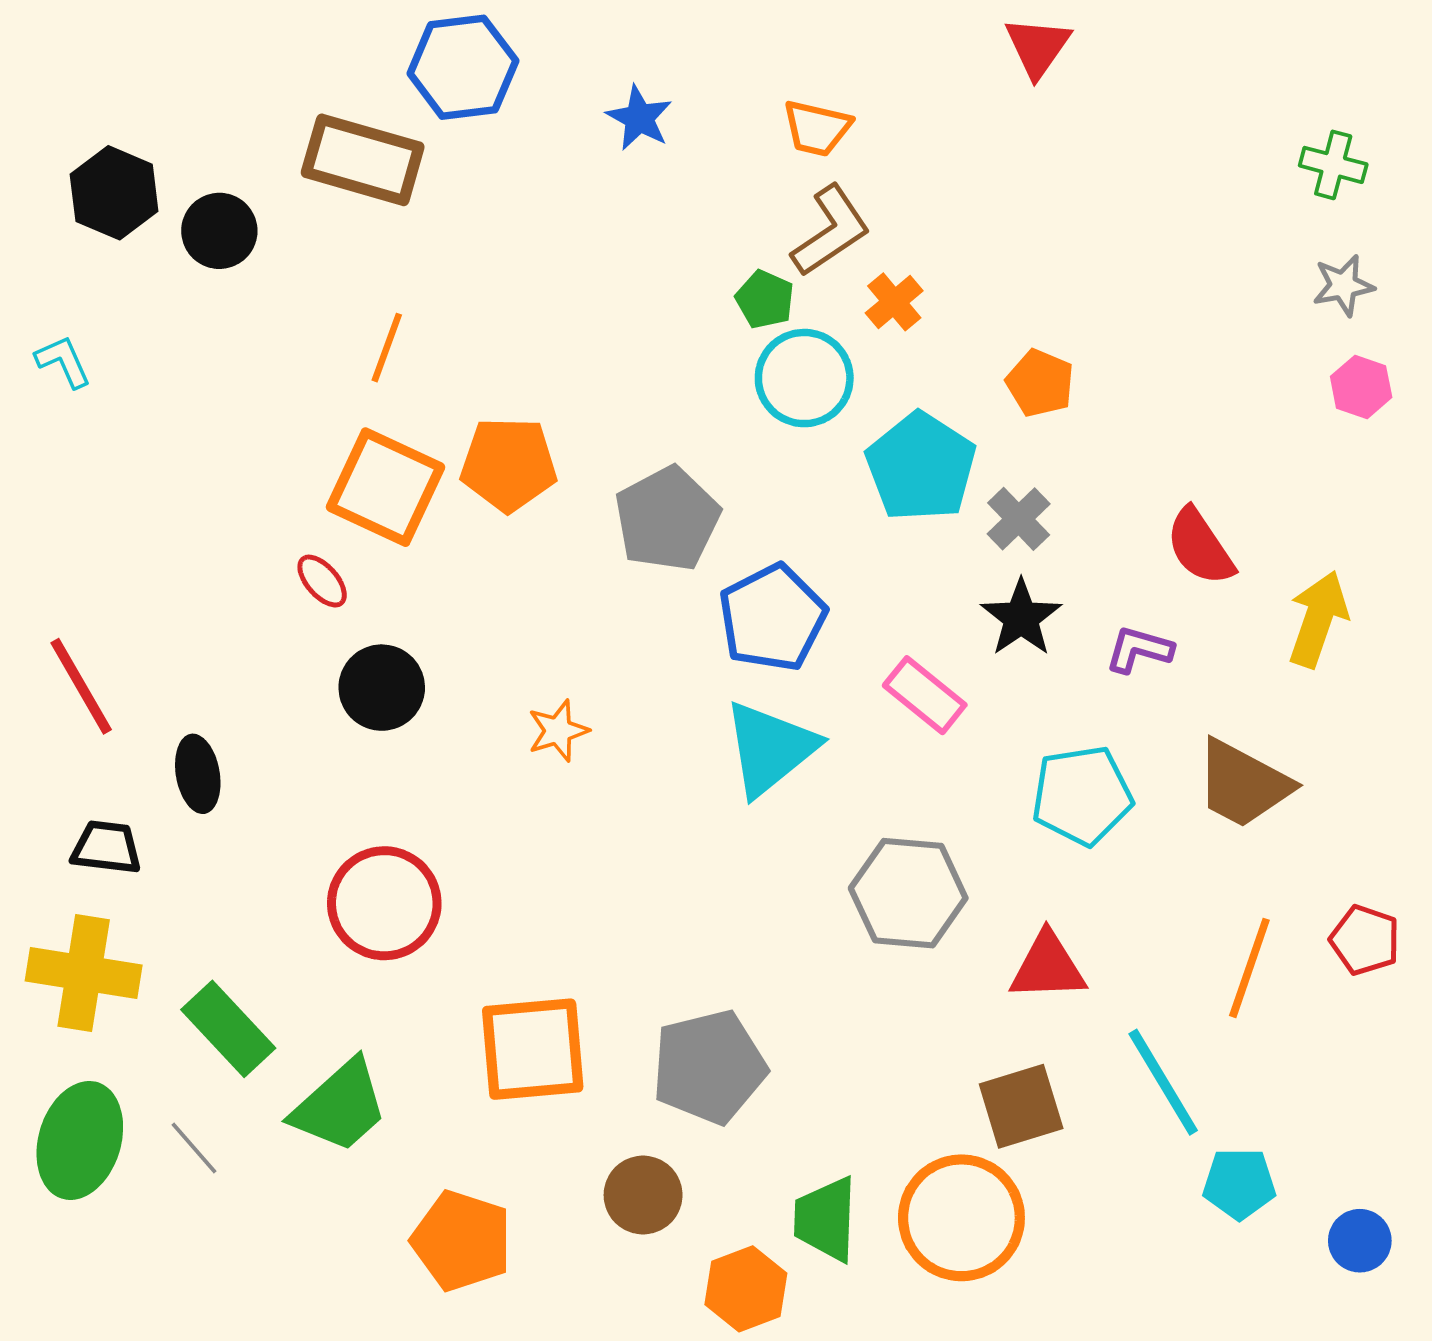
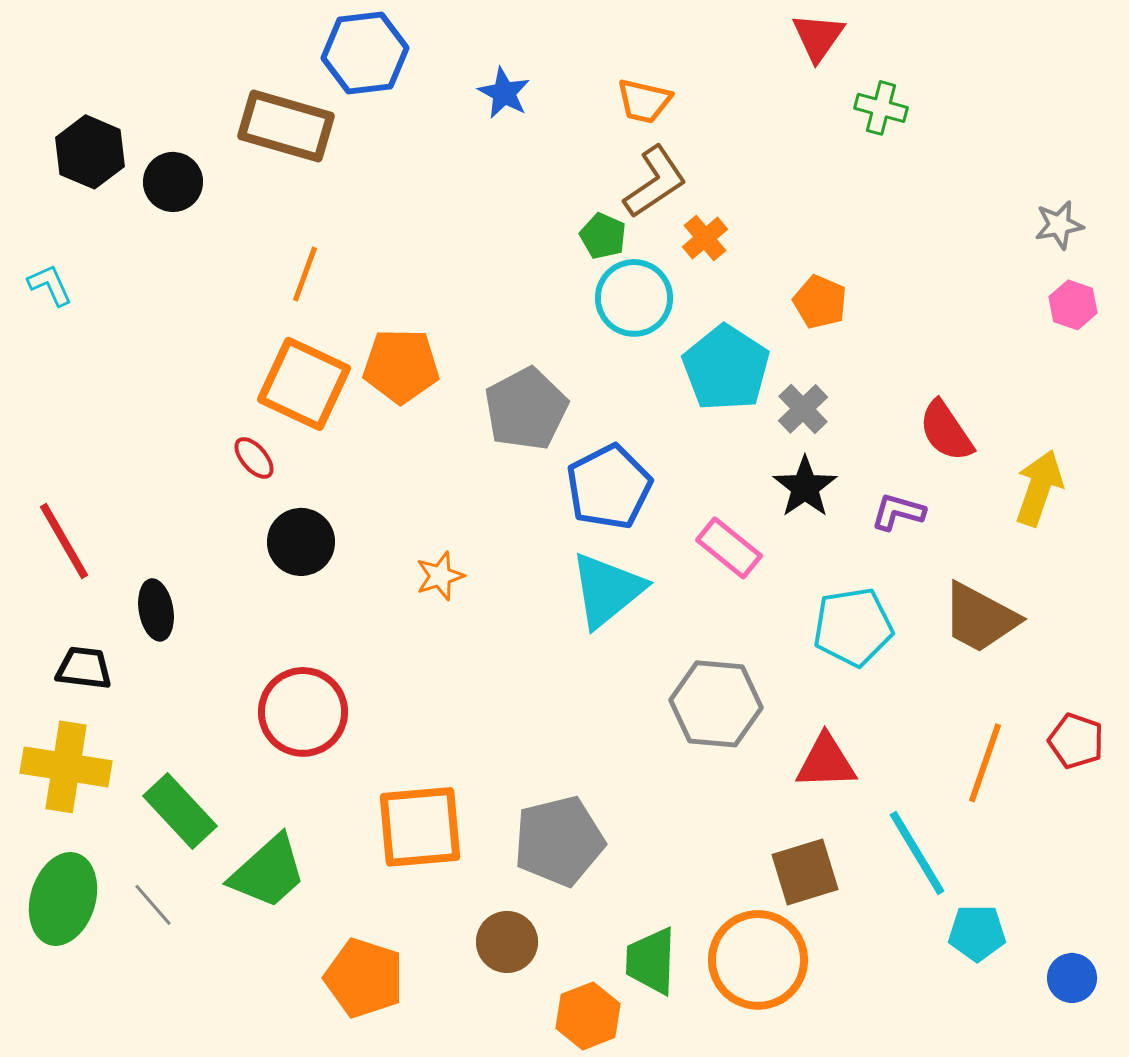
green cross: (1333, 165) -> (881, 108), moved

